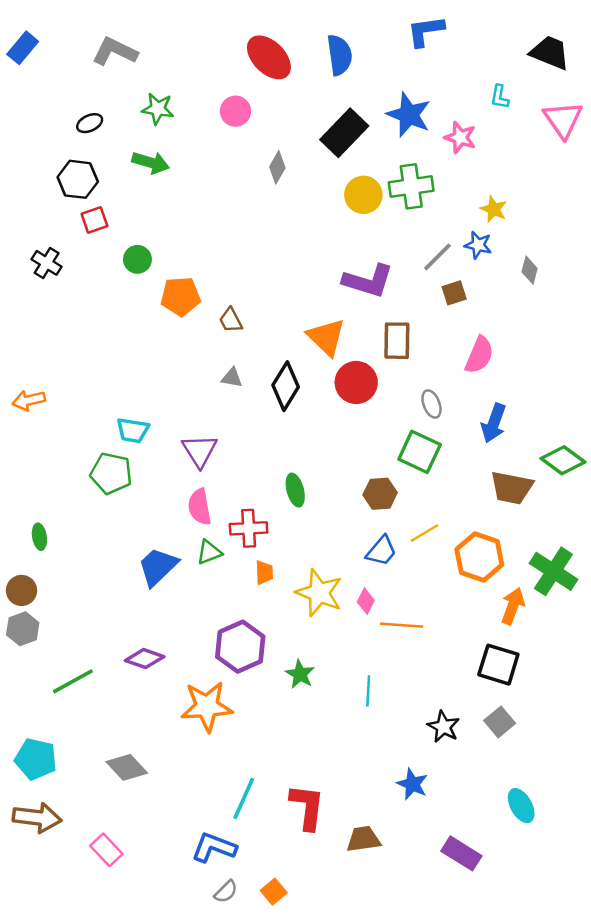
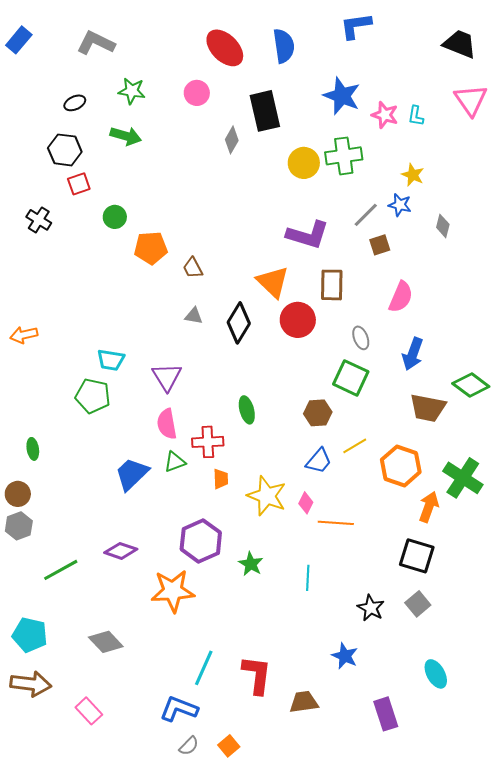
cyan L-shape: (500, 97) -> (416, 116), moved
black rectangle: (344, 133) -> (265, 111), moved, turned -57
purple rectangle: (461, 853) -> (386, 714), turned 40

